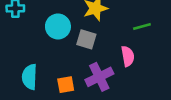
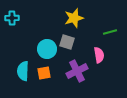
cyan circle: (58, 26) -> (47, 49), moved
orange square: (66, 85) -> (44, 73), moved

